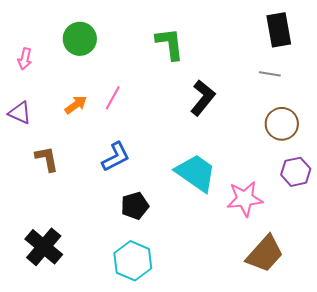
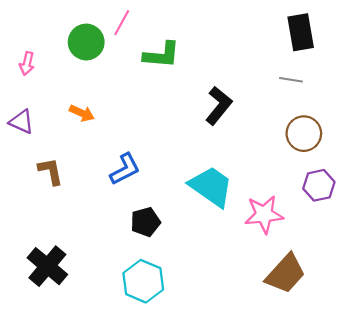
green L-shape: (170, 44) -> (162, 55), moved, turned 102
pink line: (113, 98) -> (122, 23), moved
orange arrow: (76, 105) -> (82, 113), turned 60

